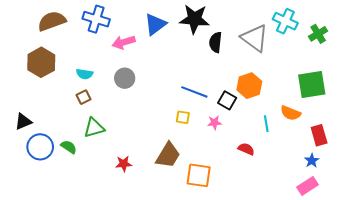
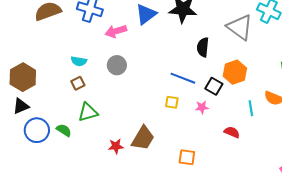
black semicircle: (216, 42) -> (203, 47), moved
brown hexagon: (41, 62) -> (23, 77), moved
brown trapezoid: (168, 155) -> (143, 138), moved
orange square: (199, 175) -> (187, 157), size x0.7

